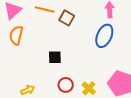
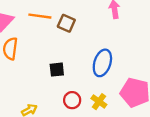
blue ellipse: (104, 36) -> (102, 63), moved

